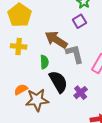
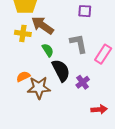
purple square: (79, 21) -> (85, 11), turned 32
brown arrow: (56, 40) -> (42, 25), moved
green semicircle: (44, 62) -> (48, 50), turned -32

